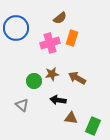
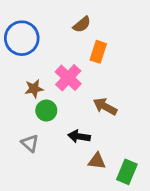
pink cross: (50, 43) -> (68, 78), moved, turned -30
brown star: (52, 74) -> (34, 89), moved

